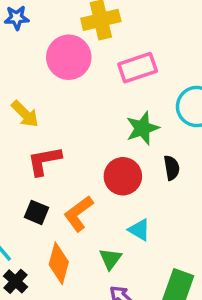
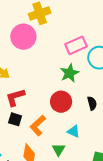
pink rectangle: (138, 68) -> (76, 45), moved
black semicircle: (172, 168) -> (92, 103), moved
black square: (36, 212) -> (15, 119), moved

